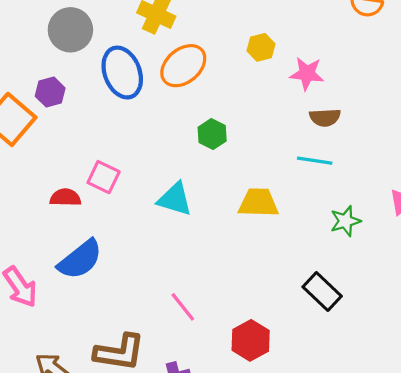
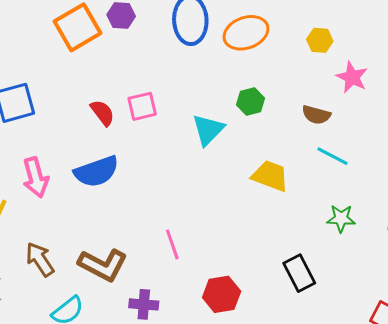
brown semicircle: (325, 118) -> (316, 115), moved
pink square: (104, 177) -> (142, 106), turned 32
red semicircle: (65, 198) -> (102, 113), turned 32
cyan triangle: (175, 199) -> (208, 130), moved, turned 39

